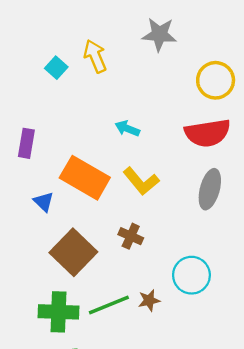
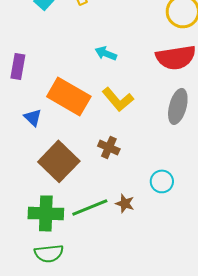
cyan circle: (191, 275) -> (162, 181), size x0.7
brown star: (149, 300) -> (125, 203), turned 30

